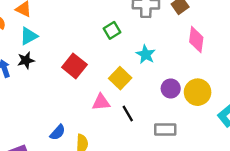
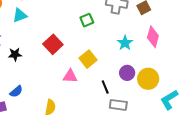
cyan star: (146, 54) -> (125, 43), moved
black star: (26, 60) -> (15, 54), moved
black line: (128, 114) -> (105, 87), moved
blue semicircle: (58, 132) -> (16, 91), moved

